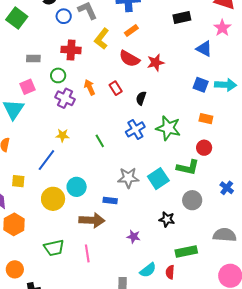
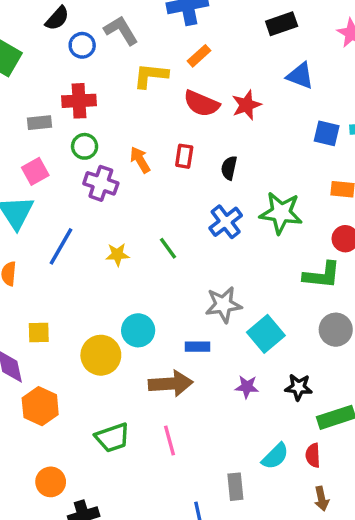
yellow L-shape: (102, 39) -> (151, 76), turned 65
blue triangle: (204, 49) -> (300, 76), moved
red cross: (71, 50) -> (79, 101), moved
red rectangle: (116, 88) -> (184, 156), turned 48
yellow star: (62, 135) -> (117, 255), moved
blue line: (46, 160) -> (61, 246), moved
cyan square: (158, 179) -> (266, 334), moved
black star: (167, 219) -> (299, 387), moved
purple star: (134, 237) -> (247, 387), moved

